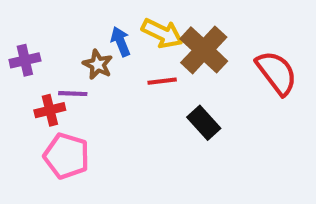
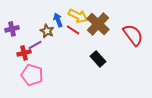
red line: (162, 81) -> (73, 30), moved, turned 40
purple line: (73, 94) -> (35, 45), turned -32

